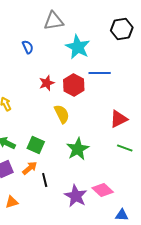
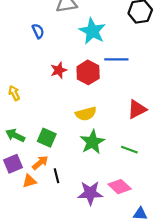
yellow semicircle: (62, 114) -> (86, 114), moved, turned 102
green line: (125, 148) -> (129, 150), moved
purple star: (76, 196) -> (90, 193), turned -30
orange triangle: (12, 202) -> (29, 181), moved

